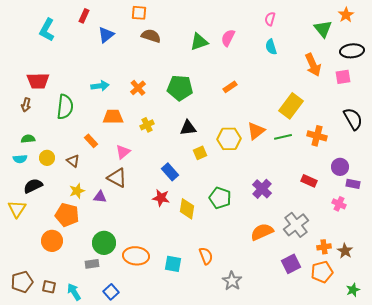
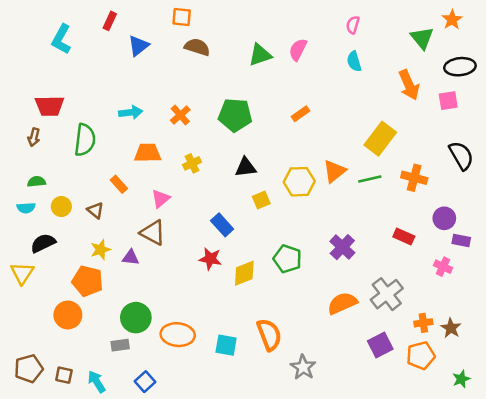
yellow diamond: (187, 209) -> (244, 273), turned 60
orange semicircle: (206, 256) -> (269, 335), size x1.4

